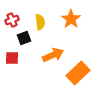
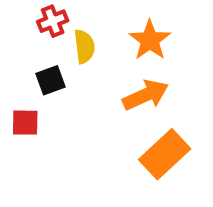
red cross: (12, 20) -> (53, 21), moved
orange arrow: (53, 55) -> (146, 95), moved

